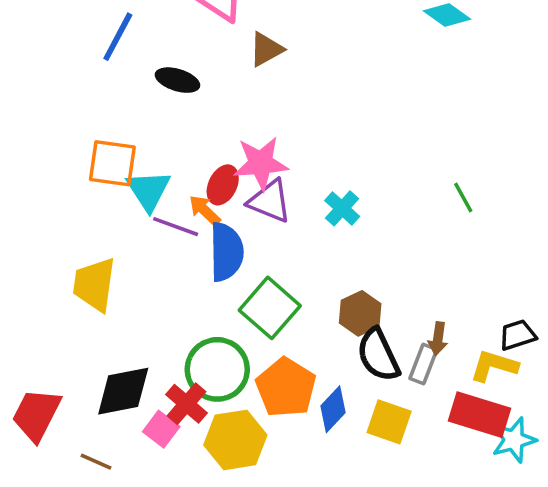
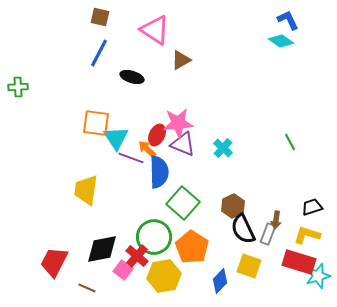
black trapezoid: (517, 335) -> (312, 207), moved
blue diamond: (333, 409) -> (220, 281), moved

